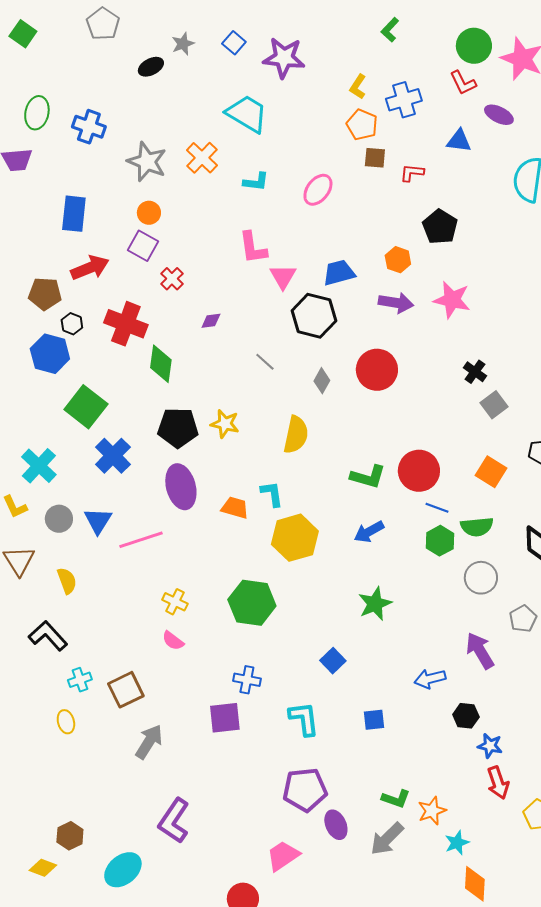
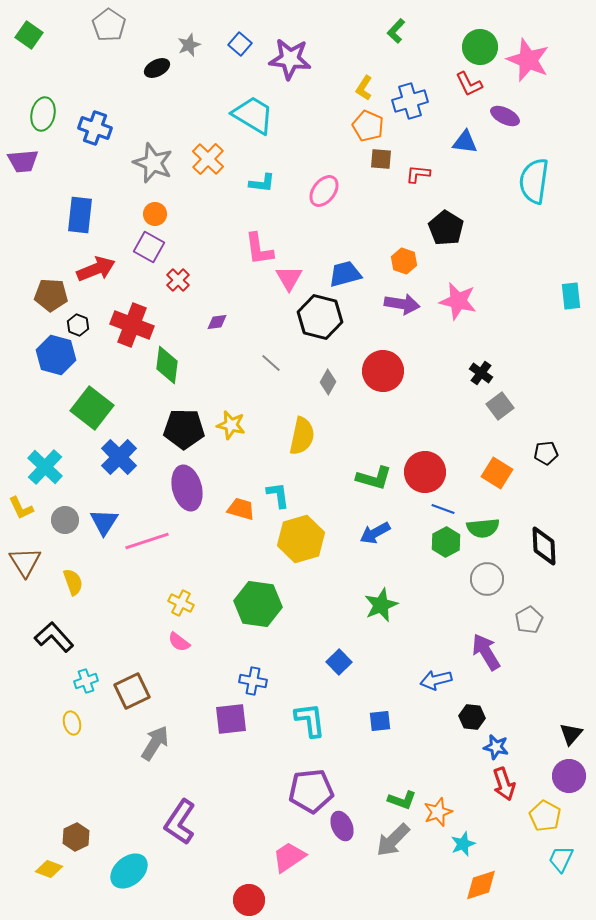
orange diamond: (475, 884) -> (481, 885), turned 69

